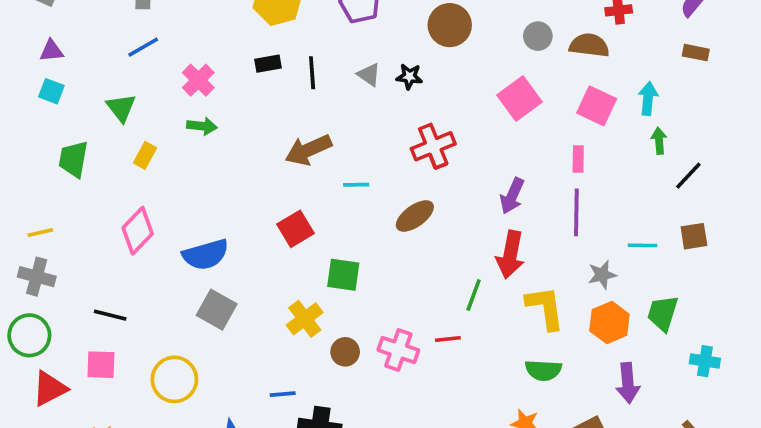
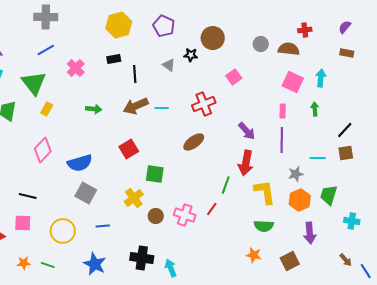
black line: (312, 73) -> (135, 74), moved
black star: (409, 76) -> (191, 55), moved
pink square: (519, 99) -> (234, 77), moved, size x0.7
green triangle: (121, 108) -> (34, 83), size x1.5
green arrow: (202, 126) -> (94, 109), moved
green arrow: (659, 141) -> (315, 109), moved
black line: (688, 176) -> (345, 130), moved
cyan line: (356, 185) -> (162, 108), moved
purple arrow: (512, 196) -> (247, 131), turned -66
red line: (448, 339) -> (212, 209), turned -48
blue line: (283, 394) -> (103, 226), moved

